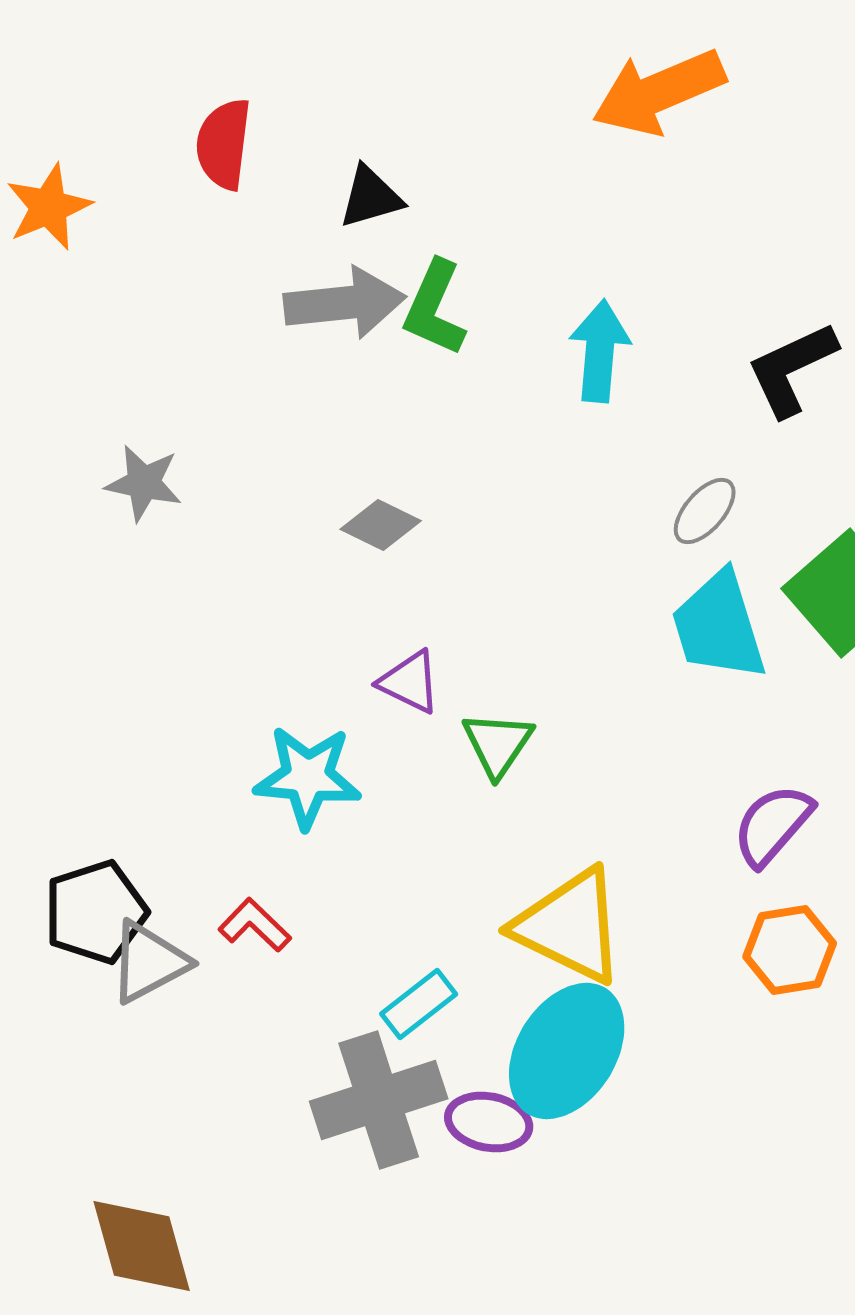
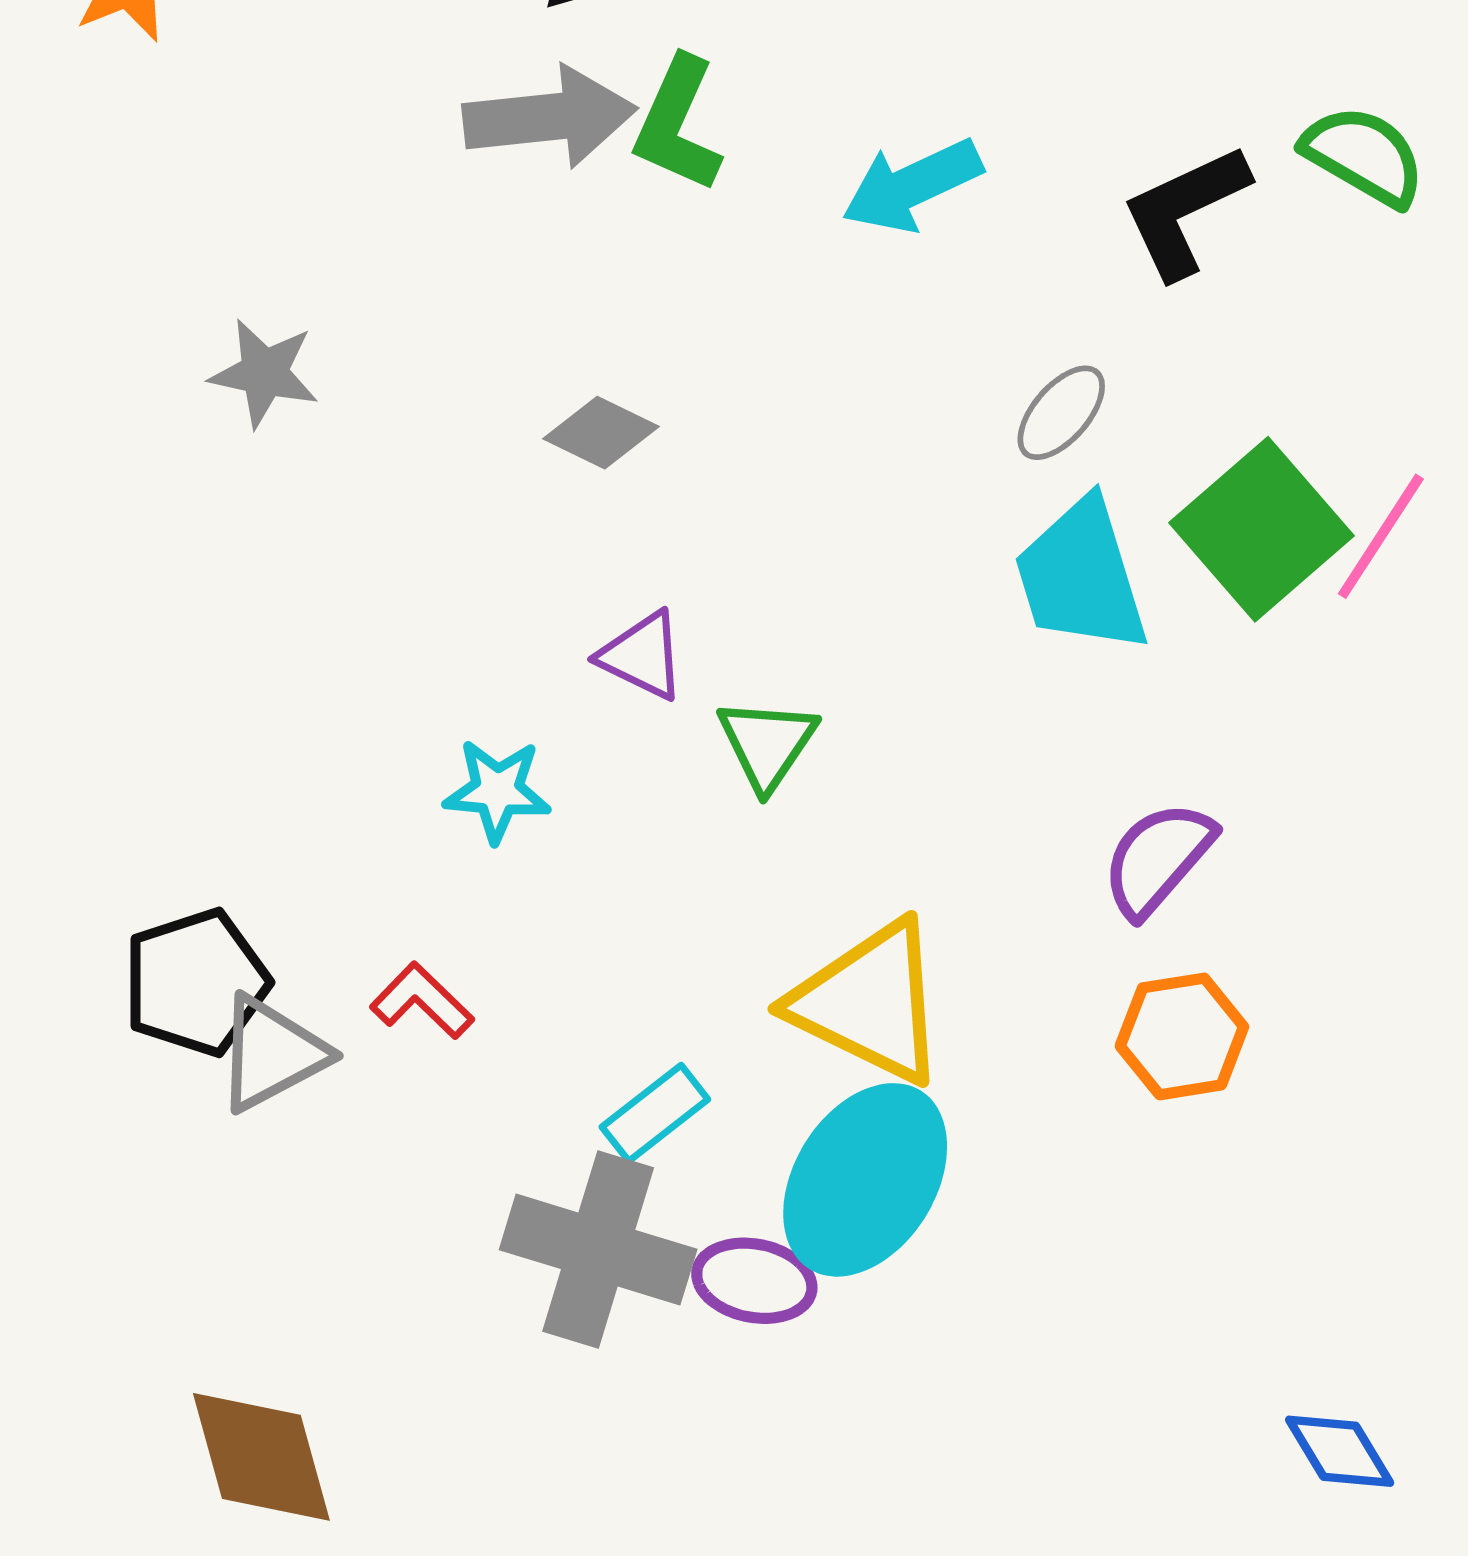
cyan arrow: (600, 351) -> (912, 185), turned -120
cyan star: (308, 777) -> (497, 791), size x0.7
gray cross: (379, 1100) -> (598, 1249), turned 35

